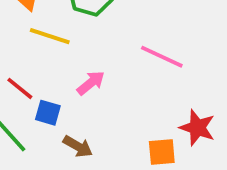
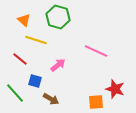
red line: (20, 88) -> (20, 59), moved

